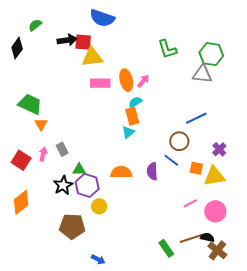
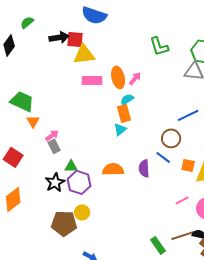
pink arrow: (43, 154) -> (52, 135), moved, turned 40
yellow circle: (99, 206) -> (82, 212), moved

